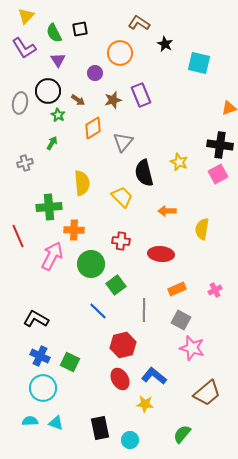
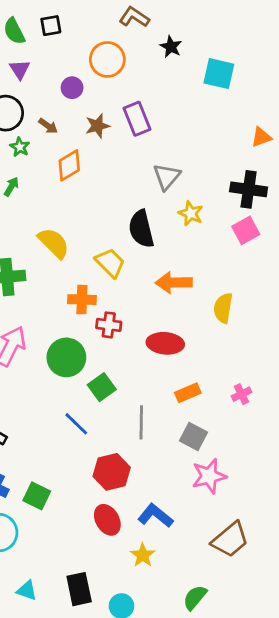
gray triangle: (123, 142) -> (167, 177), moved
yellow semicircle: (82, 183) -> (54, 243), turned -40
orange arrow: (167, 211) -> (174, 283), size x1.4
orange cross: (74, 230) -> (82, 300), moved
pink star: (192, 348) -> (209, 476), turned -30
yellow star: (145, 404) -> (143, 555), turned 30
cyan triangle: (56, 423) -> (27, 590), moved

